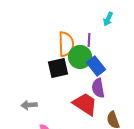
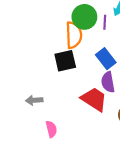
purple line: (89, 40) -> (105, 22), moved
green circle: (80, 57) -> (84, 17), moved

